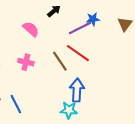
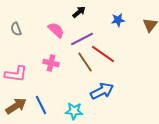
purple line: (80, 28) -> (82, 39), moved
blue arrow: (77, 90) -> (102, 91), turned 60
cyan star: (69, 110) -> (74, 111), moved

